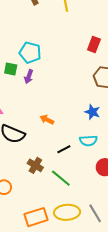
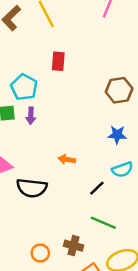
red rectangle: (94, 44) -> (58, 61), moved
cyan pentagon: (30, 53) -> (24, 87), turned 30
brown cross: (35, 165) -> (74, 246), moved

